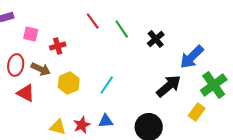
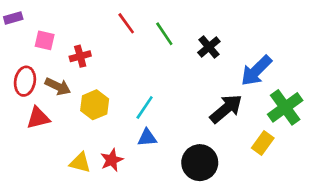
red triangle: (26, 93) -> (38, 118), turned -42
blue triangle: (106, 121) -> (147, 138), moved

